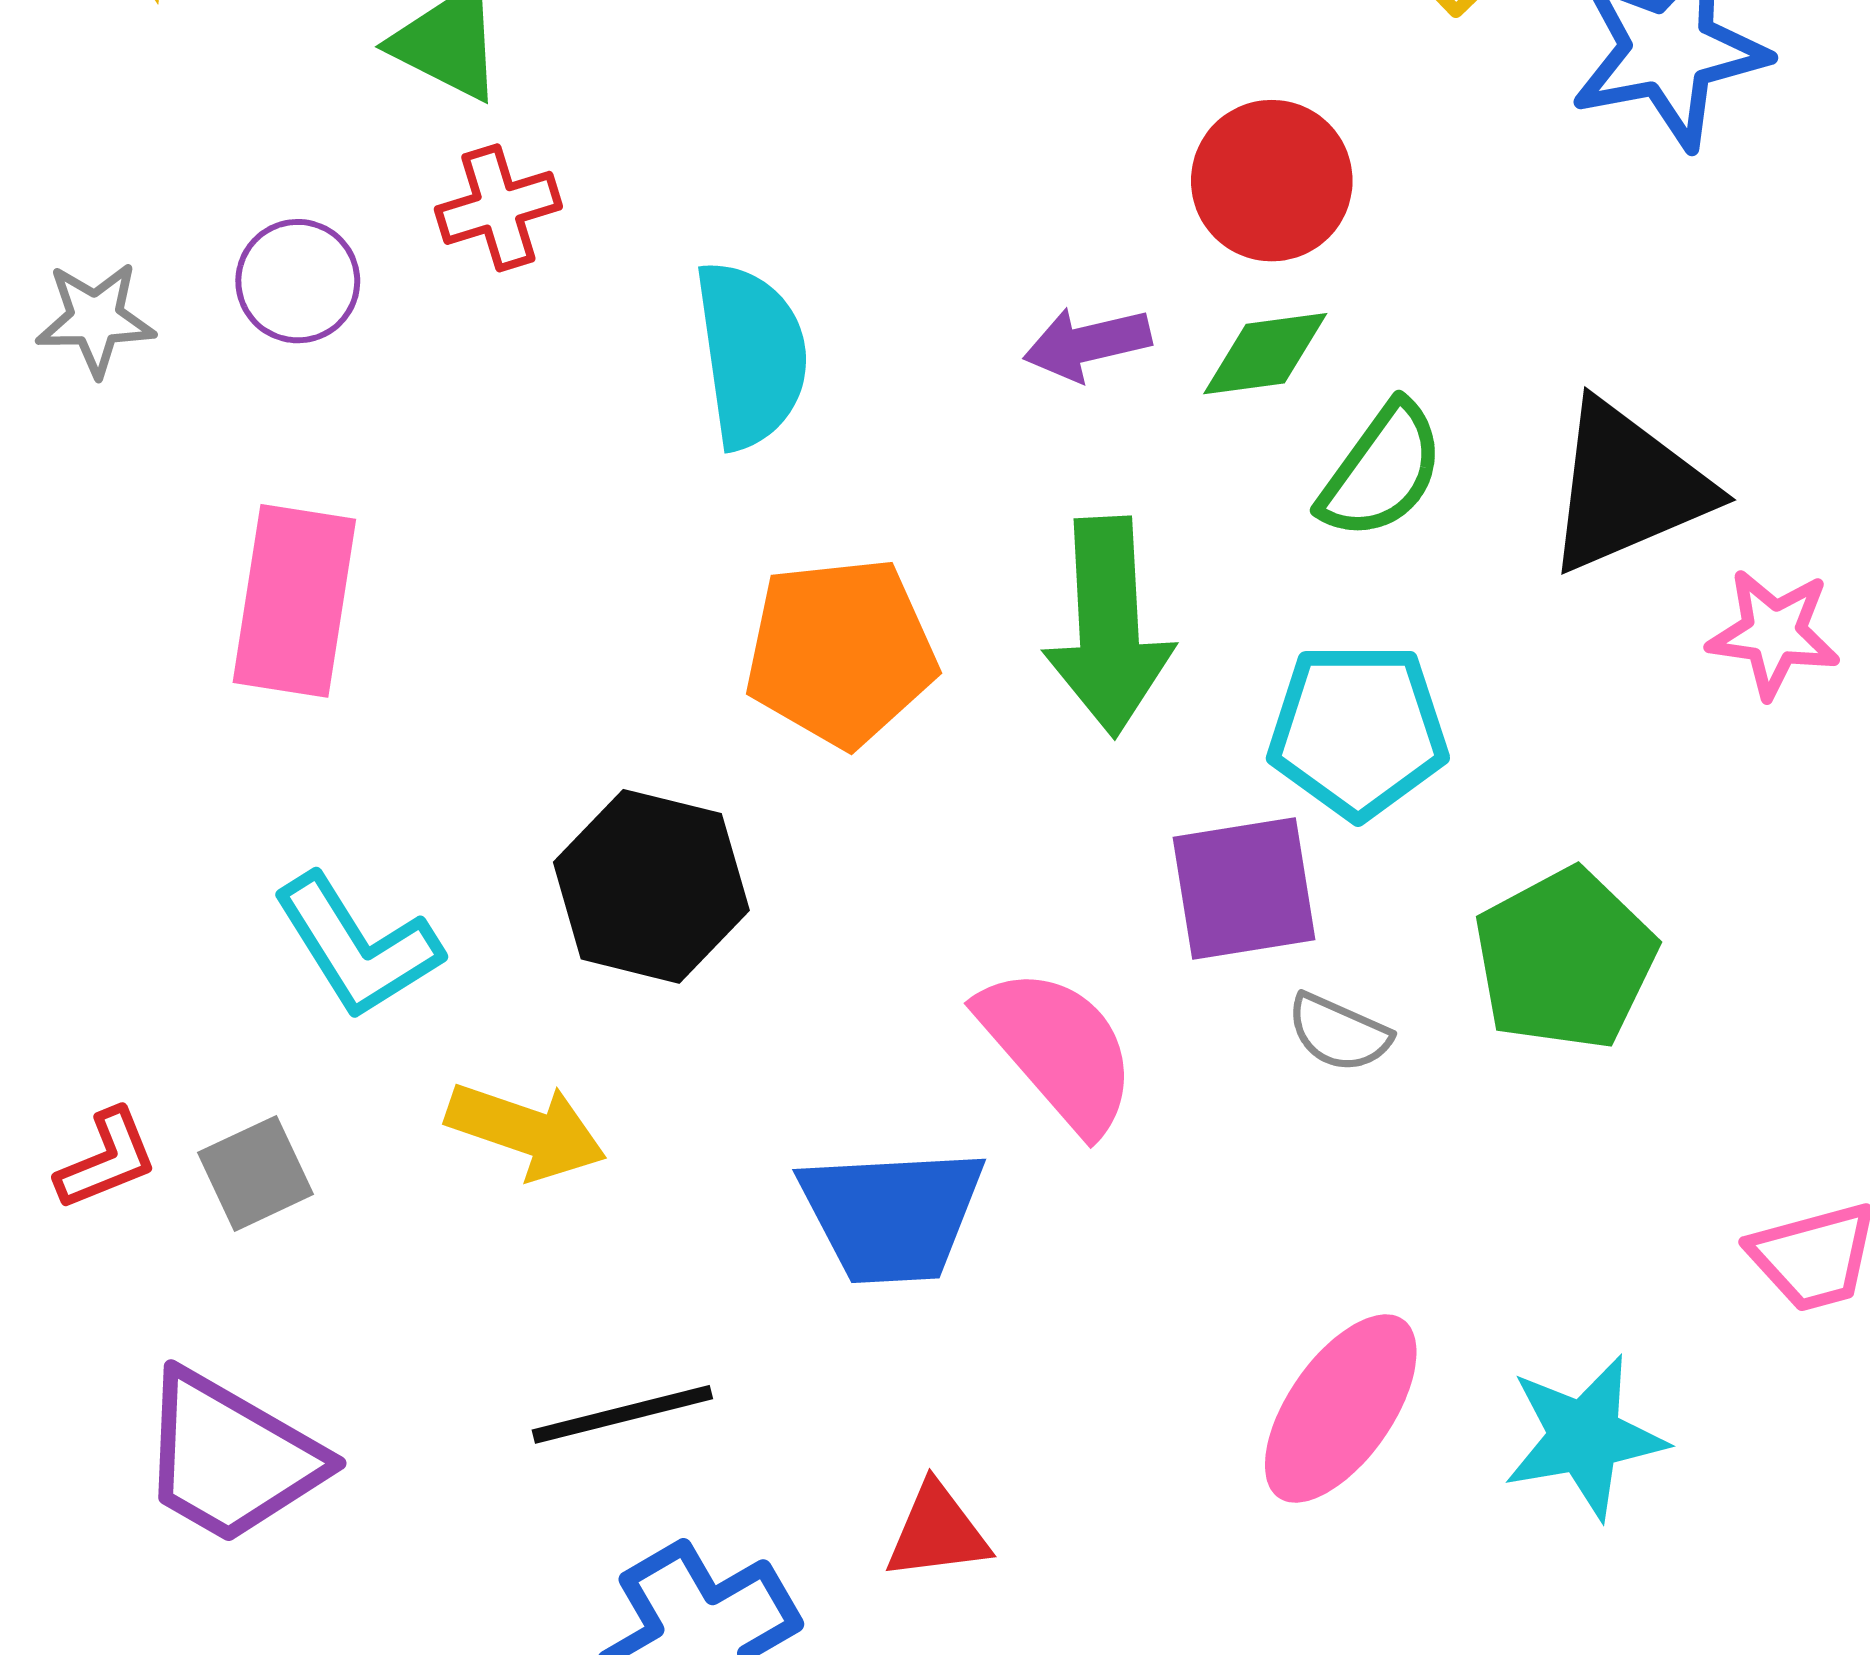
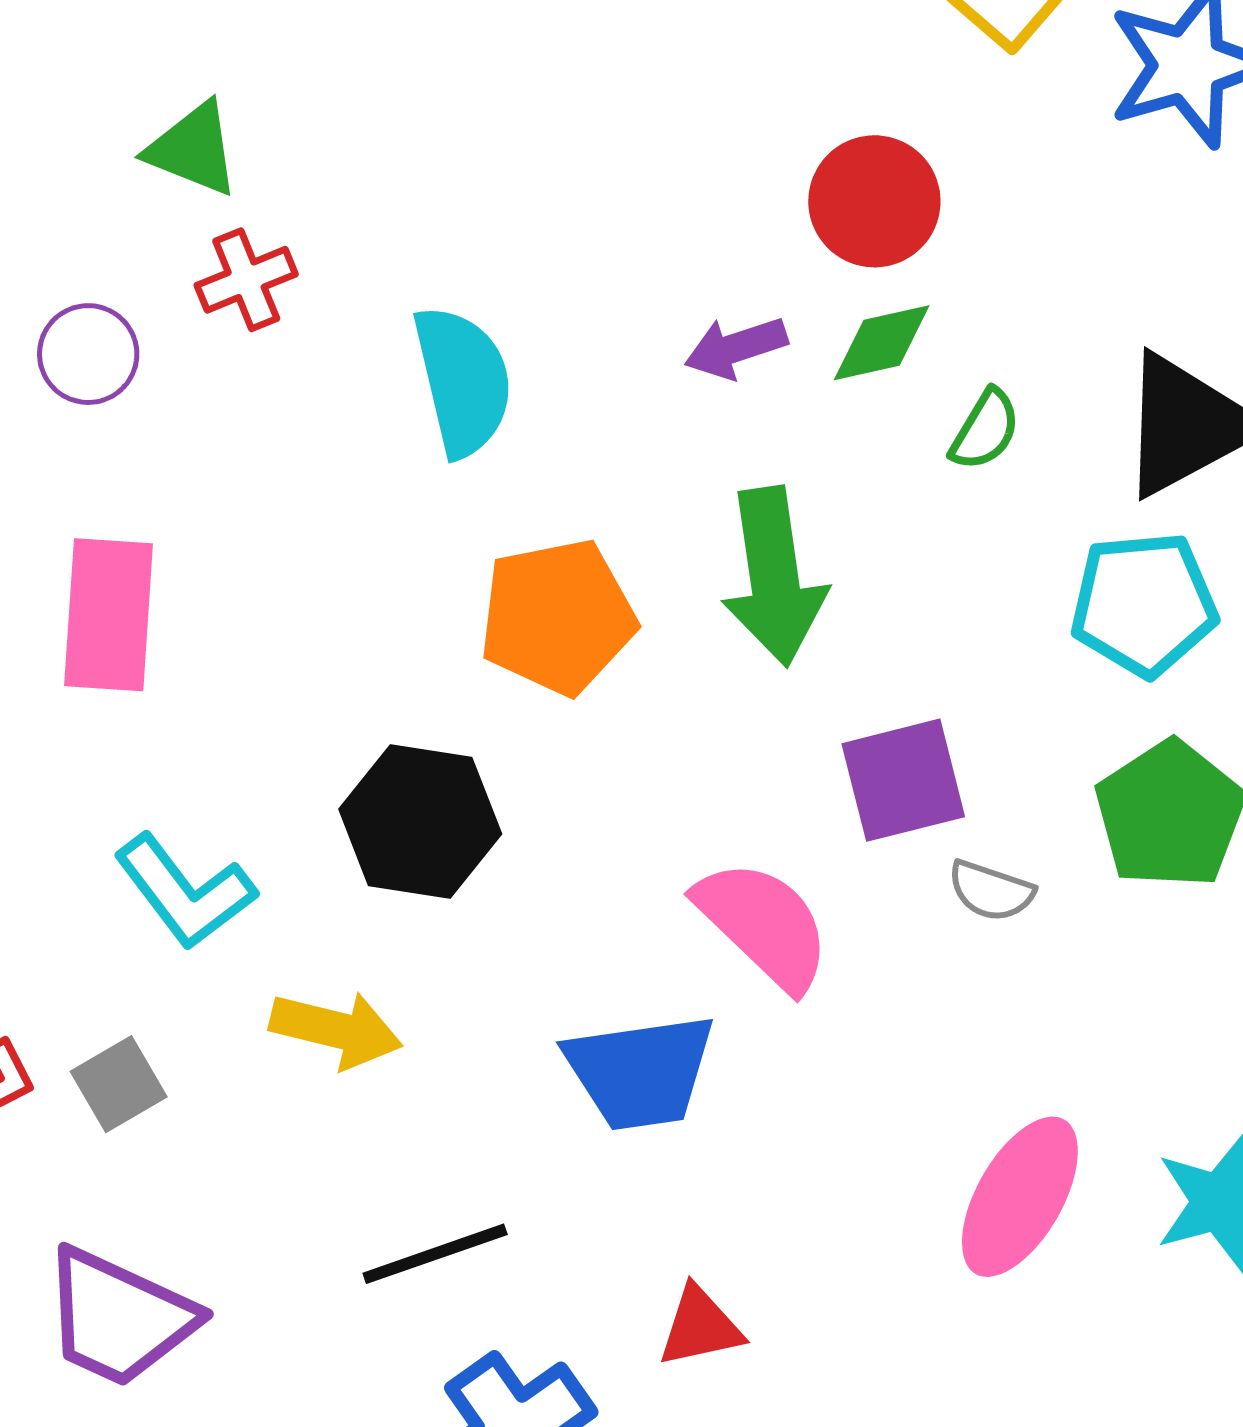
green semicircle: (1382, 471) -> (985, 430), size x0.7
cyan pentagon: (1358, 731) -> (1144, 604), moved

